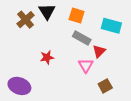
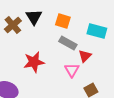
red star: (47, 57) -> (34, 62), size x1.5

